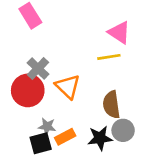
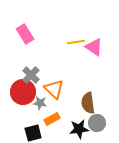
yellow line: (109, 57) -> (76, 42), moved
gray star: (47, 126) -> (40, 103), moved
orange rectangle: (65, 137) -> (52, 119), moved

